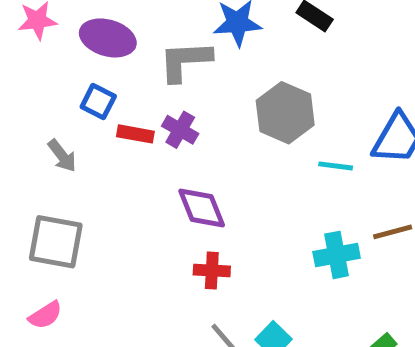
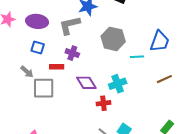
red rectangle: (135, 134) -> (57, 67), moved
gray square: (56, 242) -> (44, 88), moved
cyan cross: (337, 255) -> (118, 84), moved
red cross: (212, 271) -> (103, 103), moved

